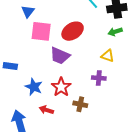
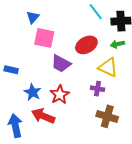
red ellipse: (73, 31) -> (86, 45), moved
yellow triangle: (108, 56) -> (108, 67), size x1.5
brown cross: (80, 104) -> (107, 116), moved, size x1.5
red arrow: (46, 110) -> (43, 116), size x1.6

